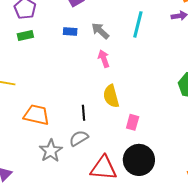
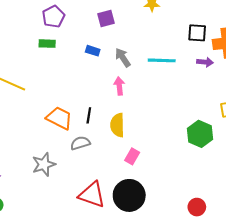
cyan line: (138, 24) -> (162, 60), turned 64
black line: (83, 113) -> (89, 115), moved
orange trapezoid: (36, 115) -> (59, 118), moved
gray semicircle: (79, 138) -> (80, 143), moved

